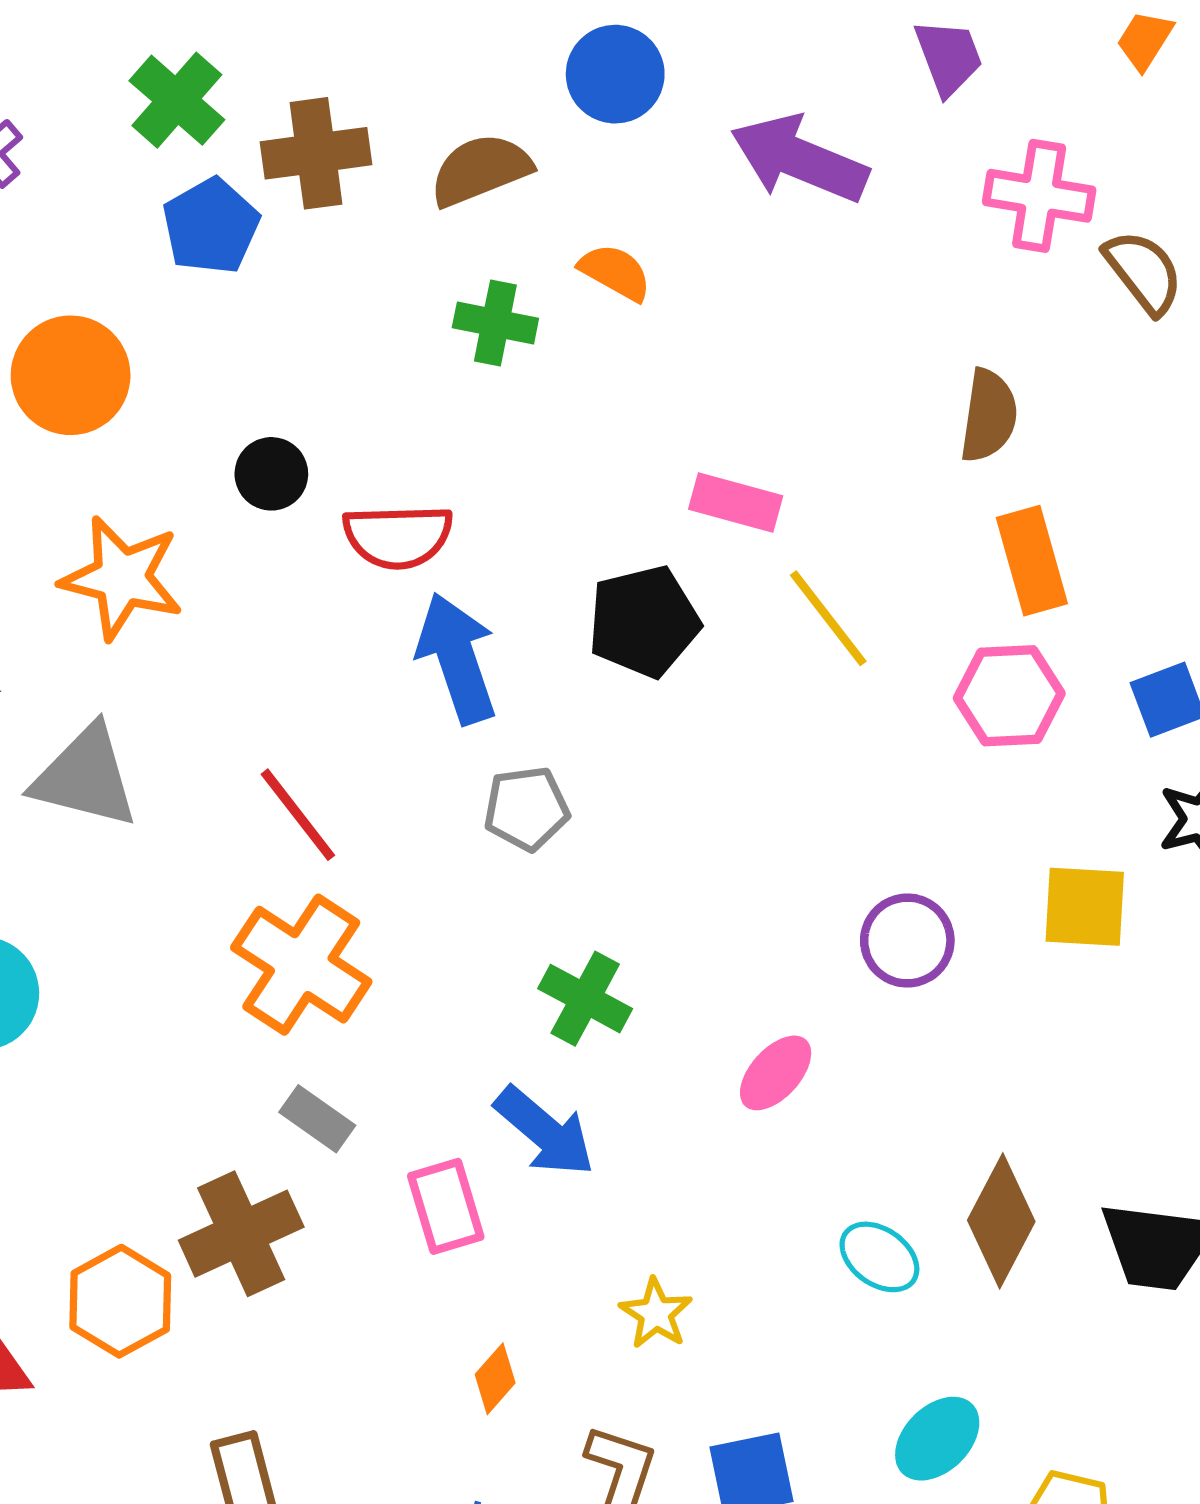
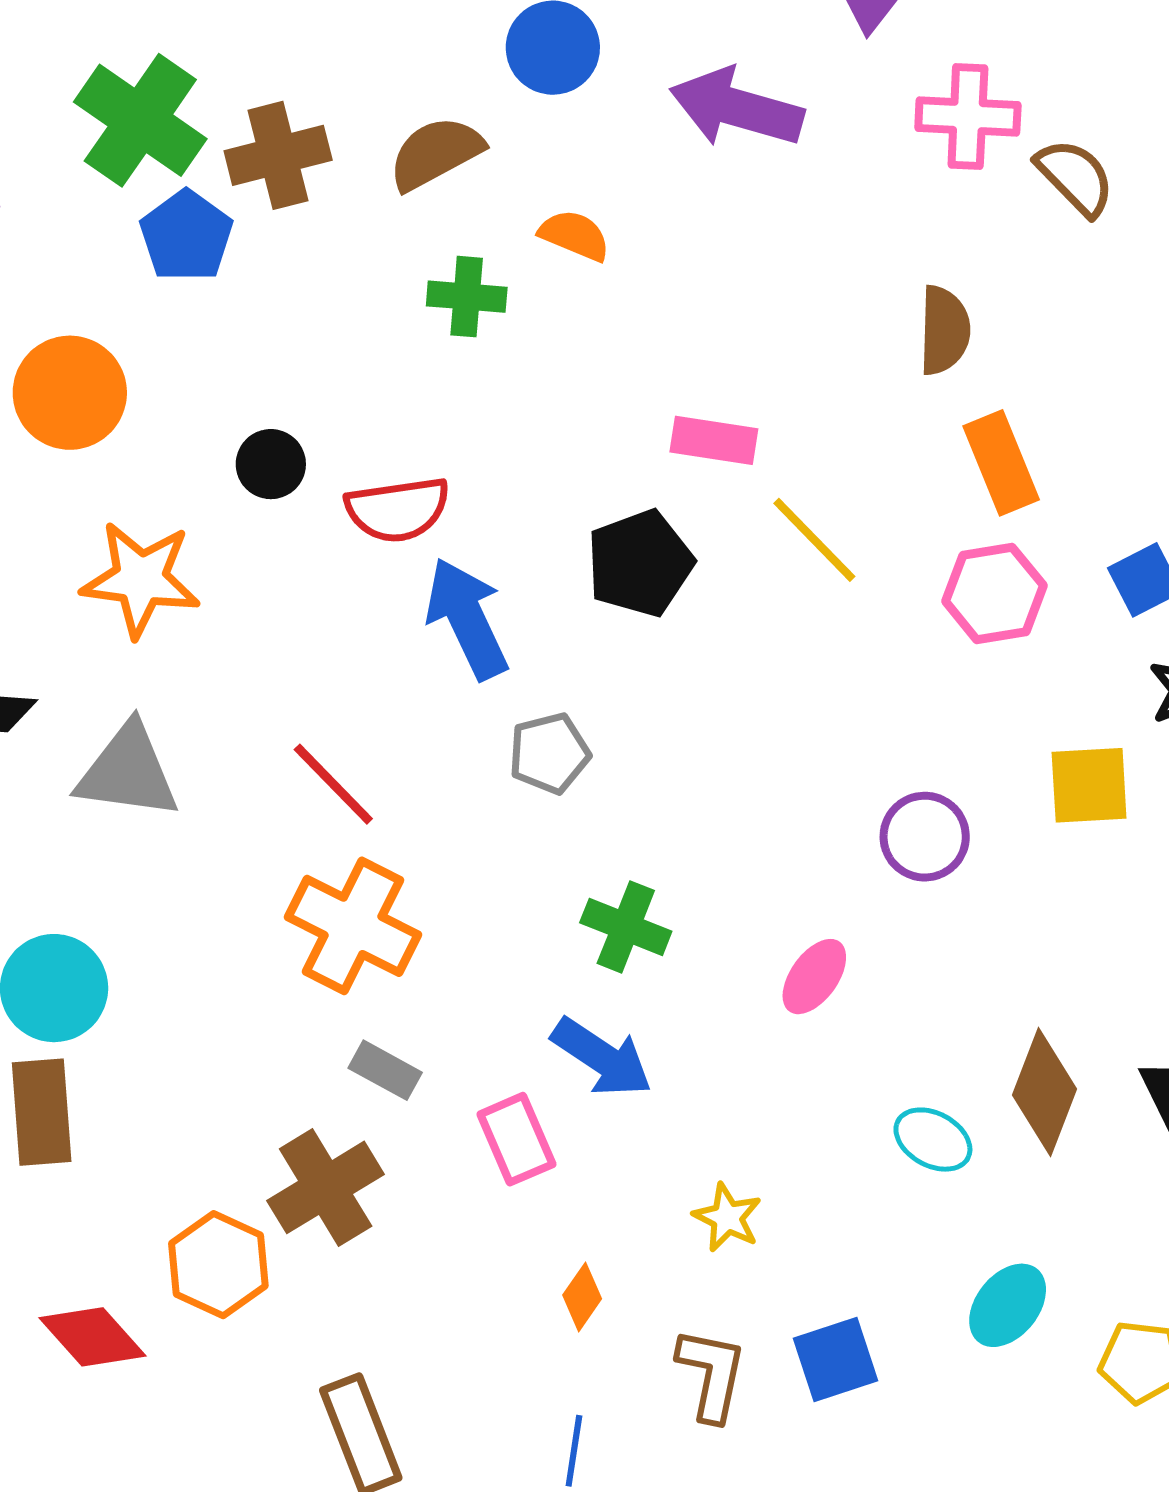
green cross: (177, 100) -> (140, 120), size x1.4

